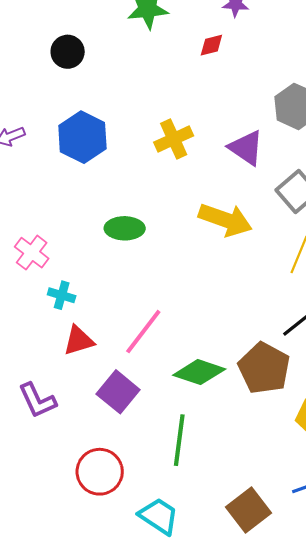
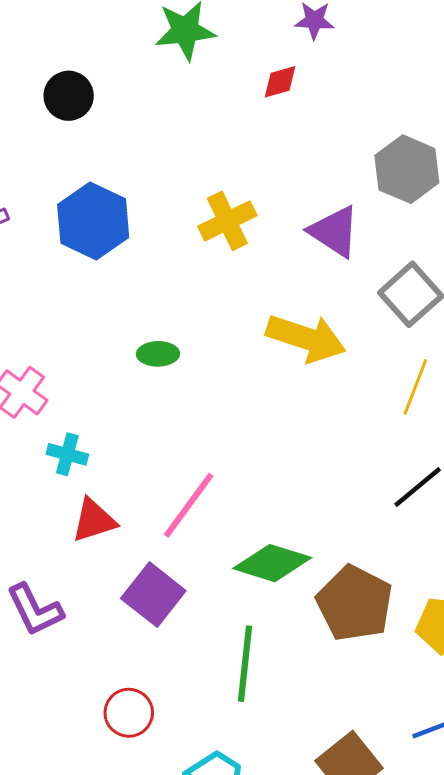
green ellipse: (125, 228) -> (158, 354), size x0.7
brown pentagon: (264, 368) -> (355, 603), moved
red circle: (100, 472) -> (129, 713), size x0.7

